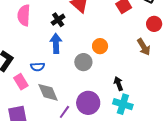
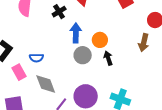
blue arrow: (56, 43) -> (76, 33), moved
brown arrow: (144, 47) -> (144, 43), turned 42
black arrow: (118, 84) -> (108, 58), moved

